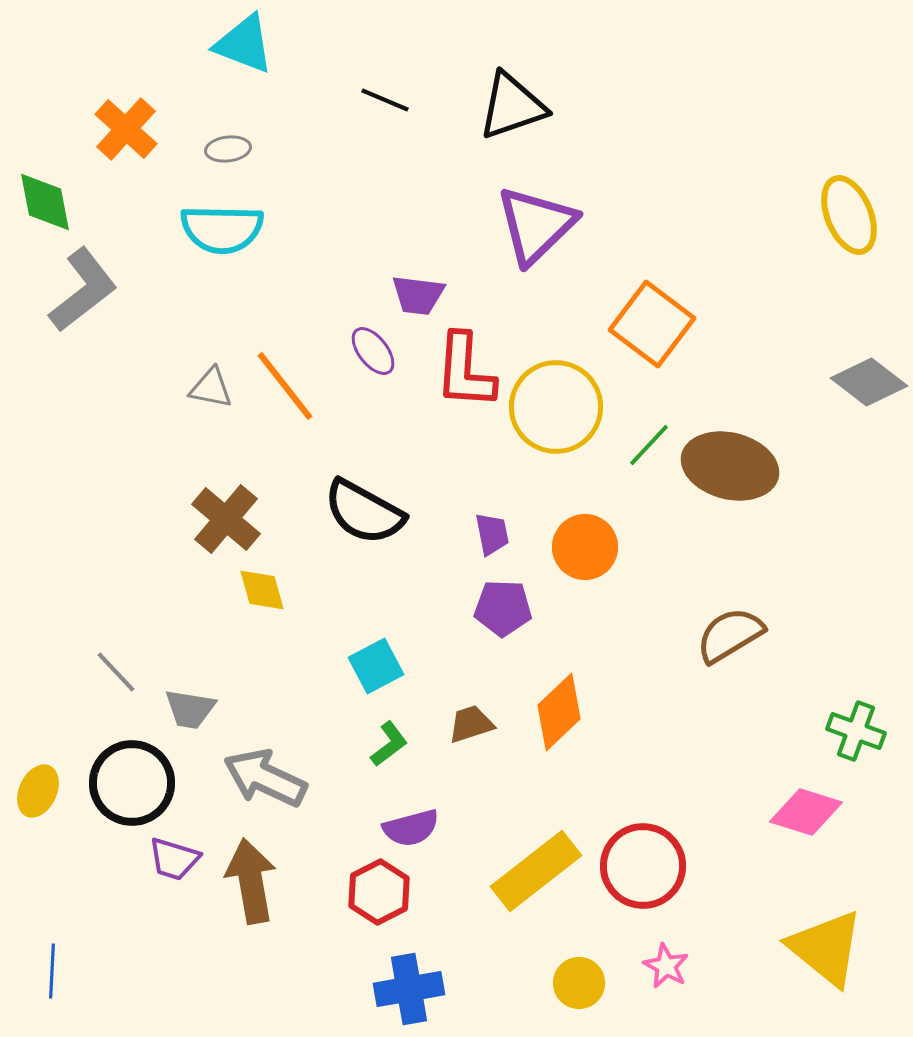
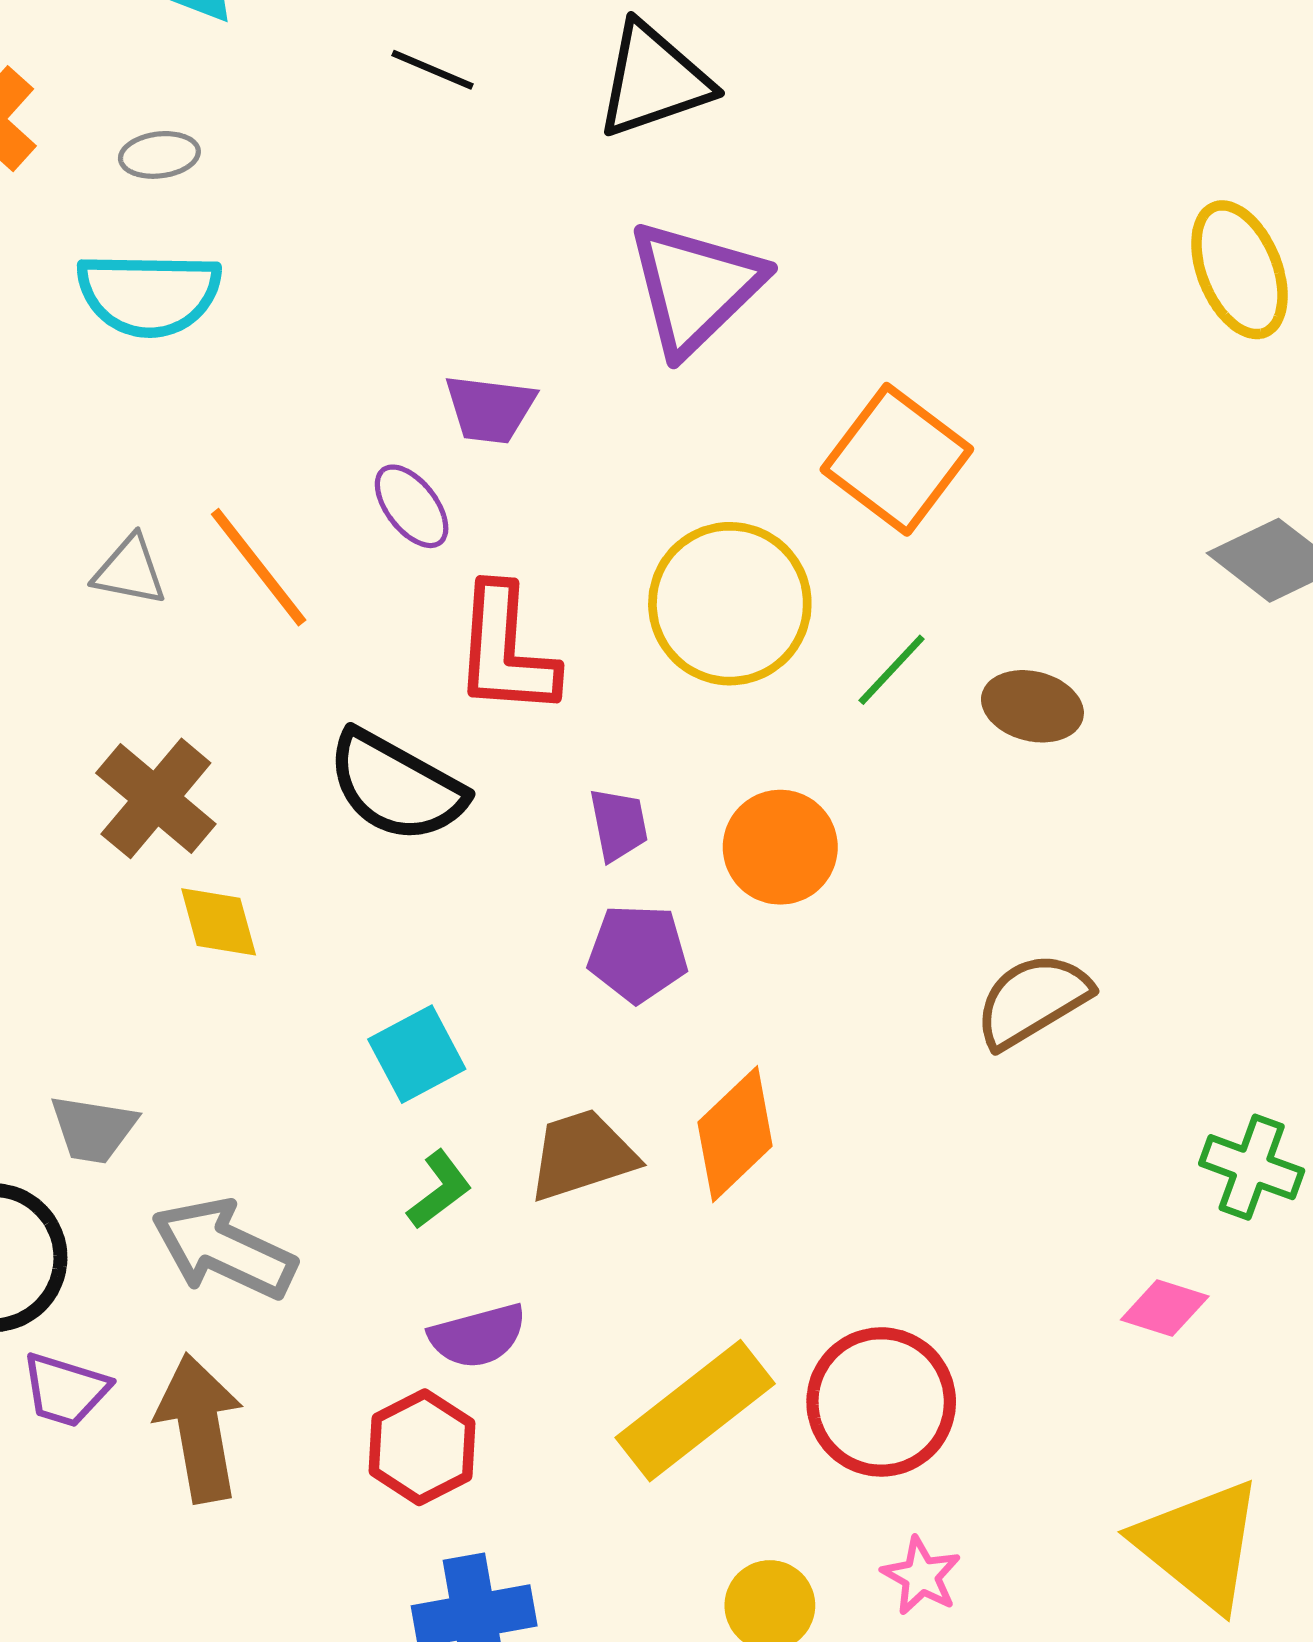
red L-shape: (465, 371) -> (506, 651), moved
brown ellipse: (730, 466) -> (1032, 706), size x0.6
brown trapezoid: (471, 724) -> (582, 1155), size x1.4
pink diamond: (806, 812) -> (1165, 1308), size x0.7

